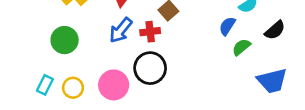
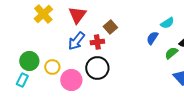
green circle: (65, 40) -> (29, 61), moved
green semicircle: (241, 47) -> (171, 53), moved
yellow circle: (73, 88) -> (52, 67), moved

